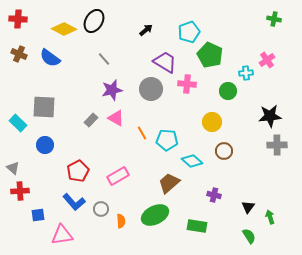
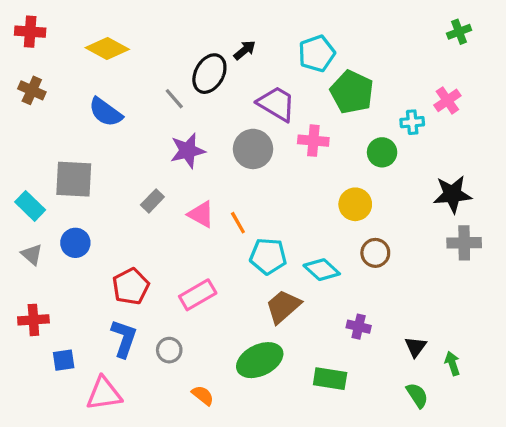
green cross: (274, 19) -> (459, 32), turned -32
black ellipse: (94, 21) -> (209, 74), moved
blue semicircle: (50, 58) -> (106, 112), moved
pink triangle: (116, 118) -> (201, 214), moved
cyan pentagon: (167, 140) -> (268, 256), moved
gray triangle: (13, 168) -> (32, 255), moved
blue L-shape: (74, 202) -> (124, 338), turned -120
orange semicircle: (121, 221) -> (203, 395), moved, turned -48

